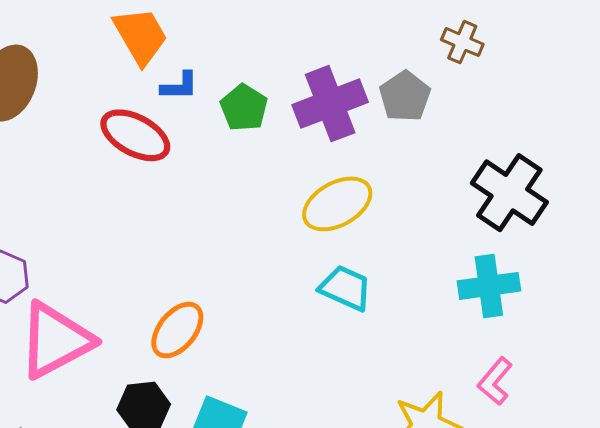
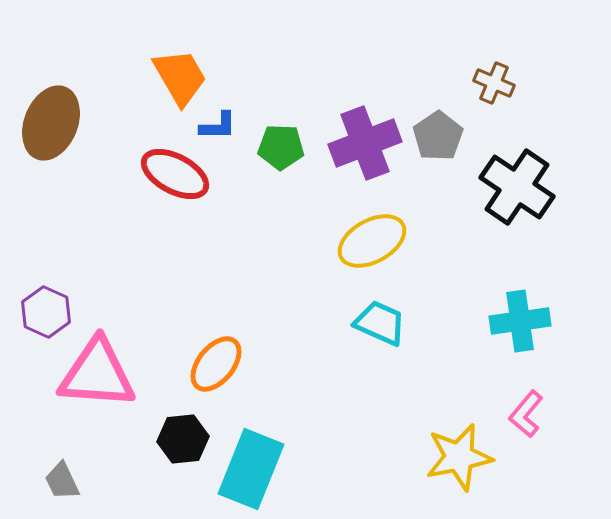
green pentagon: (244, 108) -> (281, 147), turned -30
black cross: (509, 193) -> (517, 187), moved
pink triangle: (55, 340) -> (97, 374), turned 32

